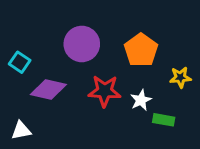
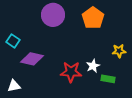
purple circle: (82, 44) -> (53, 15), moved
orange pentagon: (141, 50) -> (93, 18), moved
red star: (105, 91) -> (71, 72), moved

